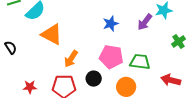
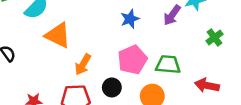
pink pentagon: (111, 57) -> (132, 60), turned -30

